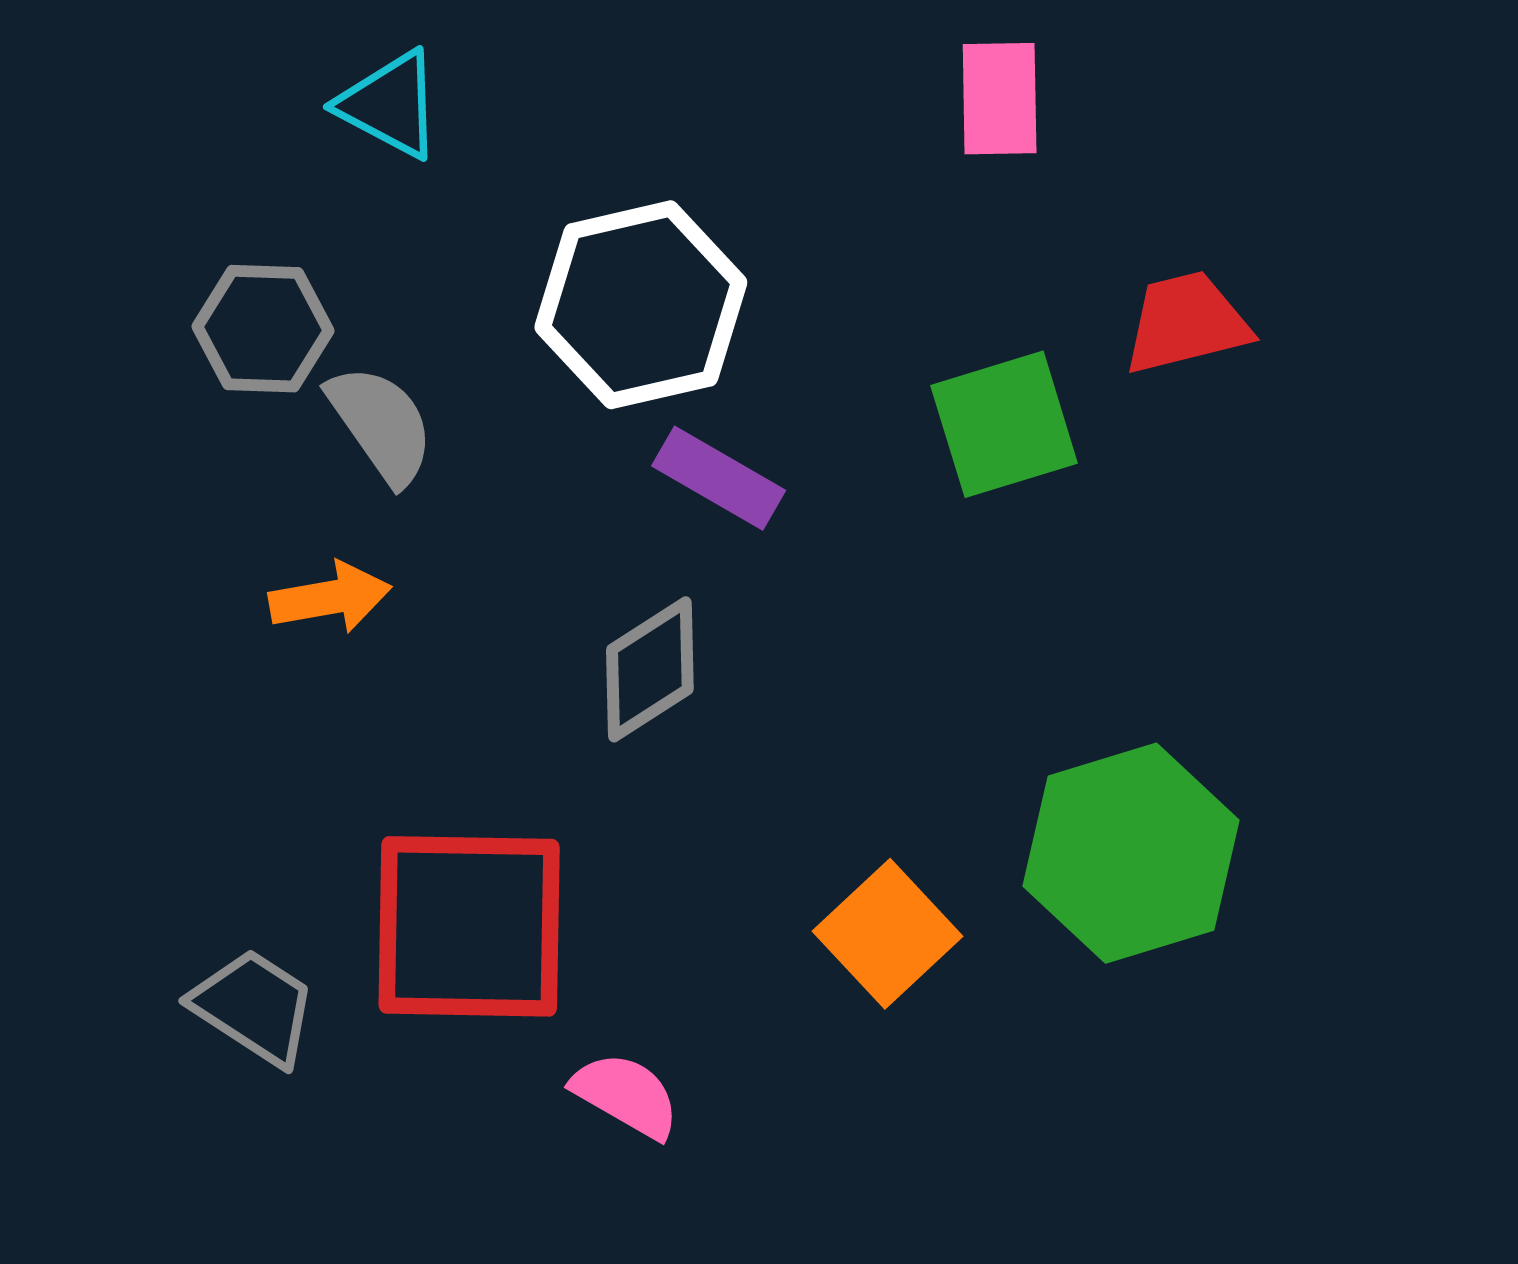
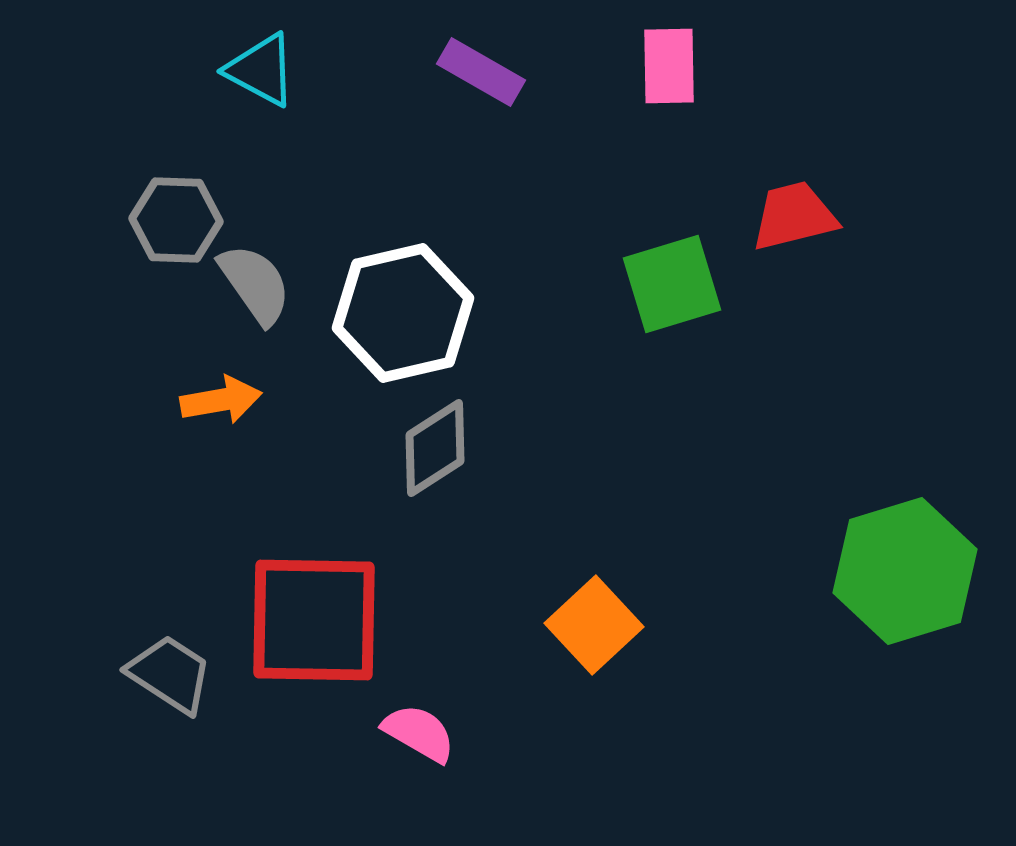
white hexagon: (641, 305) -> (403, 313), moved
purple rectangle: (719, 478) -> (481, 72), moved
green hexagon: (1131, 853) -> (905, 571), moved

